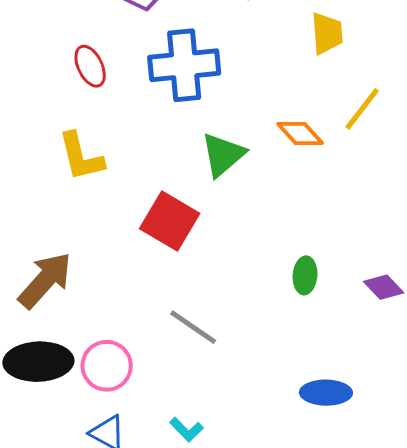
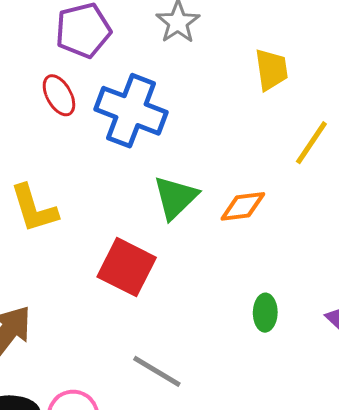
blue cross: (184, 65) -> (131, 111), turned 30
red ellipse: (90, 66) -> (59, 95), moved
orange diamond: (300, 133) -> (243, 206), moved, turned -51

